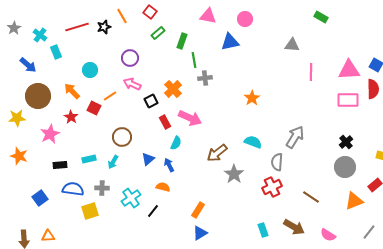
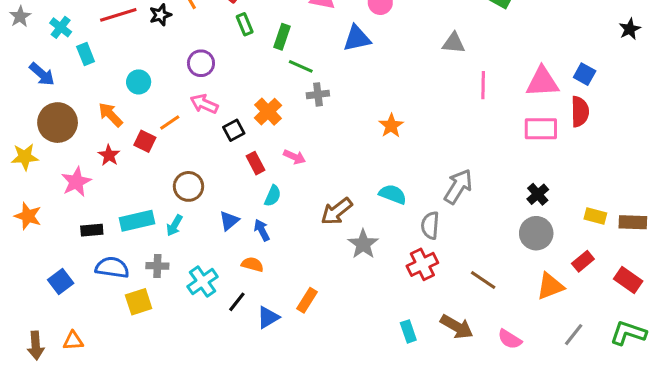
green rectangle: (158, 33) -> (245, 24), turned -72
green line: (194, 60) -> (301, 66), turned -56
pink arrow: (190, 118) -> (295, 157), size x0.6
cyan rectangle: (89, 159) -> (137, 221), size x1.5
blue triangle: (200, 233) -> (268, 317), moved

